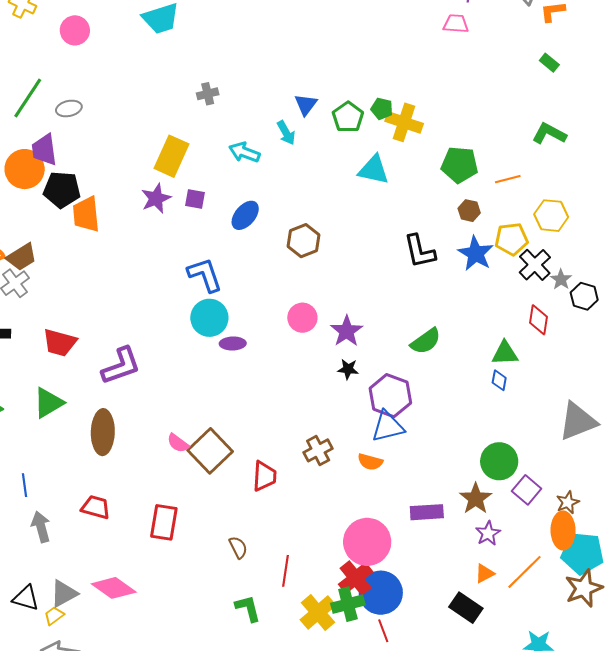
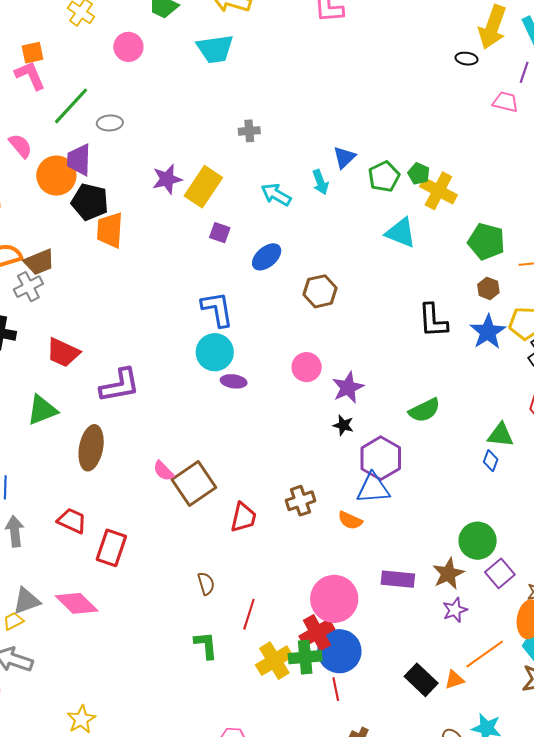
purple star: (156, 198) -> (167, 179), moved
red rectangle: (164, 522) -> (111, 548), moved
orange triangle: (485, 573) -> (454, 680), moved

